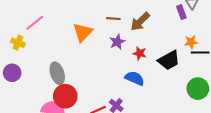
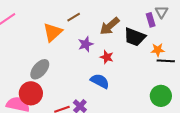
brown line: (113, 19) -> (74, 17), moved, turned -40
black trapezoid: (169, 60) -> (135, 37), moved, turned 45
gray ellipse: (57, 73) -> (40, 69), moved, turned 55

